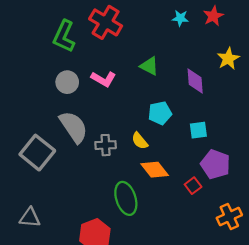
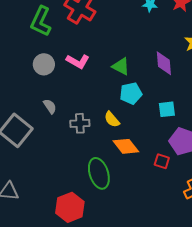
green triangle: (149, 66) -> (121, 66), moved
gray semicircle: (74, 127) -> (50, 106), size x0.5
red square: (193, 186) -> (162, 161), turned -35

